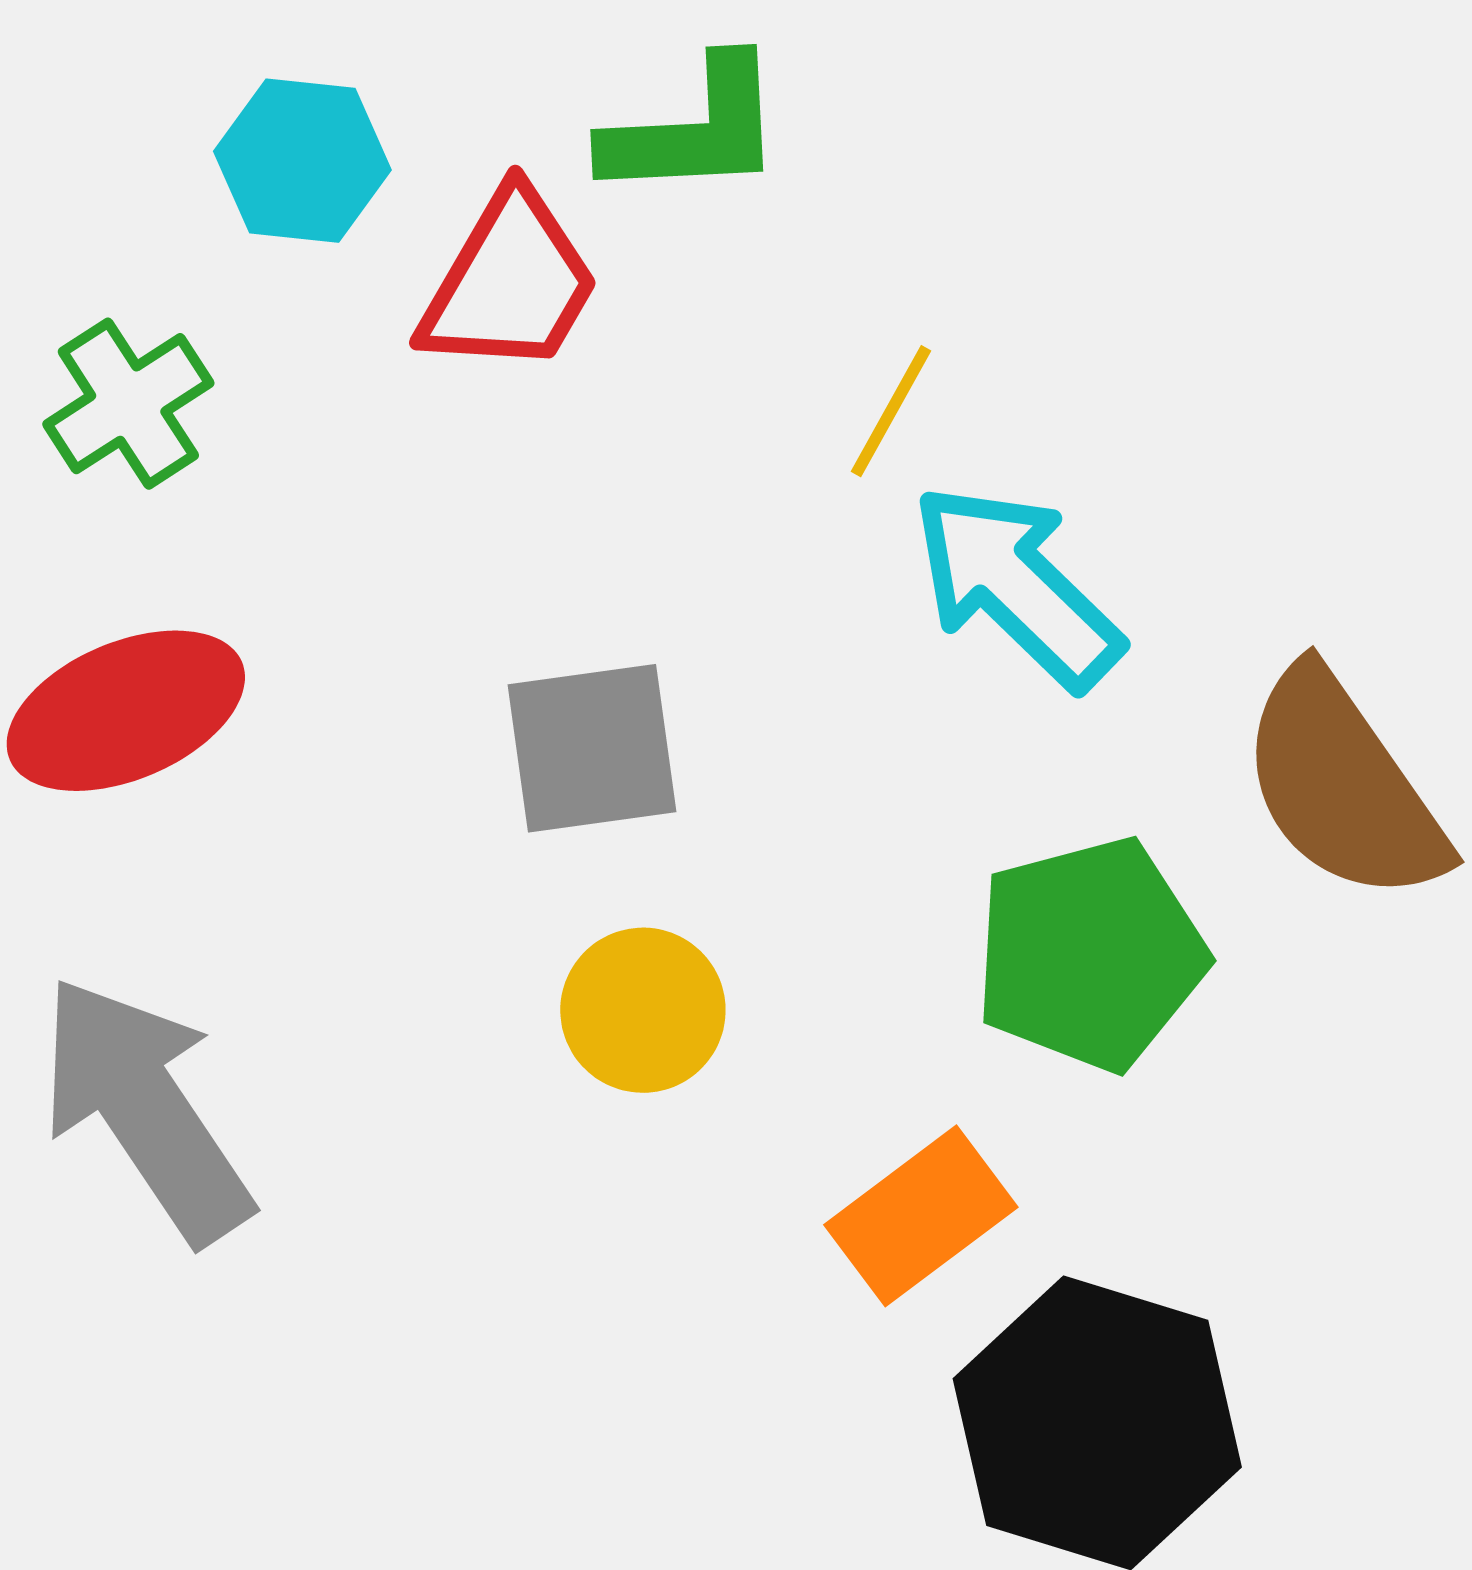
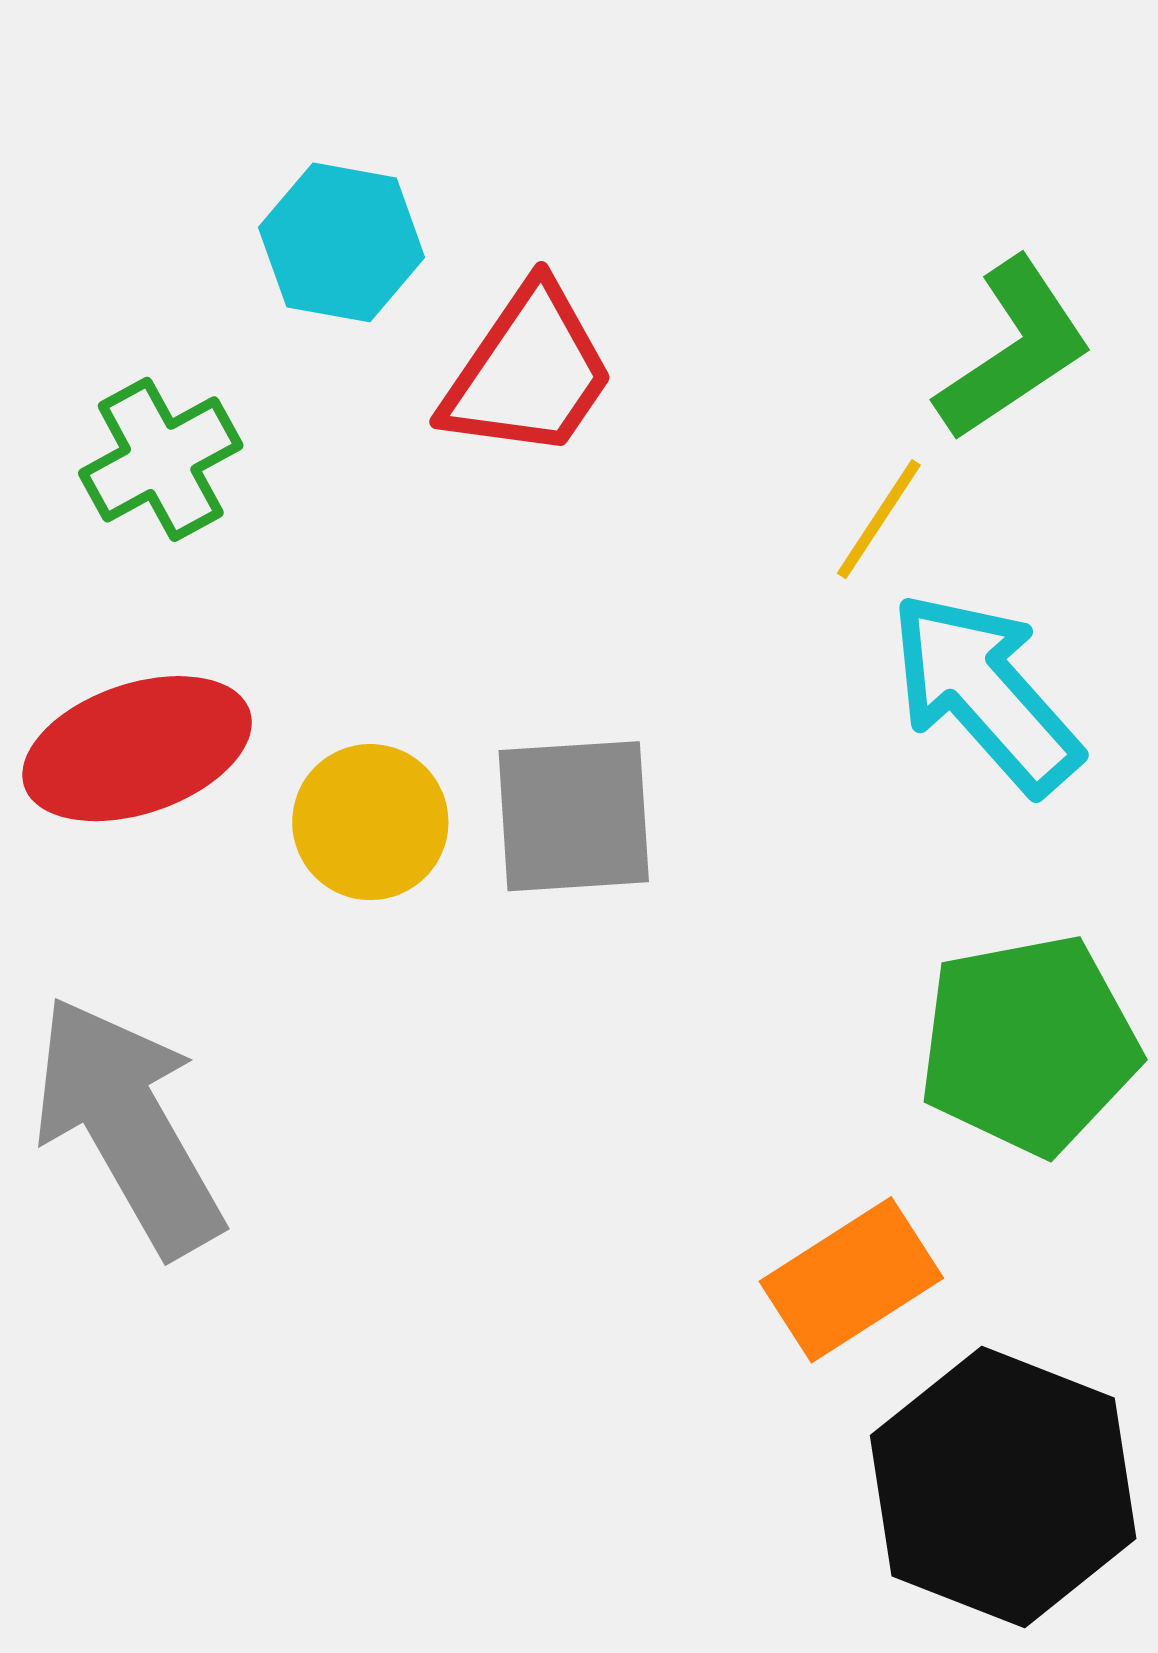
green L-shape: (694, 130) -> (1014, 349), moved, turned -35
yellow circle: (643, 1010) -> (370, 822), moved

